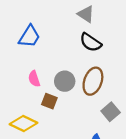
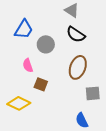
gray circle: (65, 81) -> (46, 44), moved
gray square: (111, 112) -> (93, 93), turned 35

